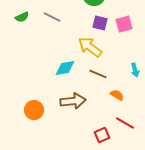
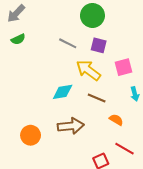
gray line: (52, 17) -> (68, 43), moved
pink square: (124, 24) -> (123, 67), moved

